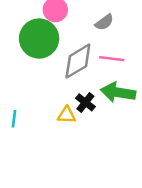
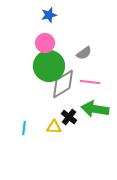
green circle: (39, 39) -> (49, 66), moved
cyan line: (14, 119) -> (24, 128), moved

